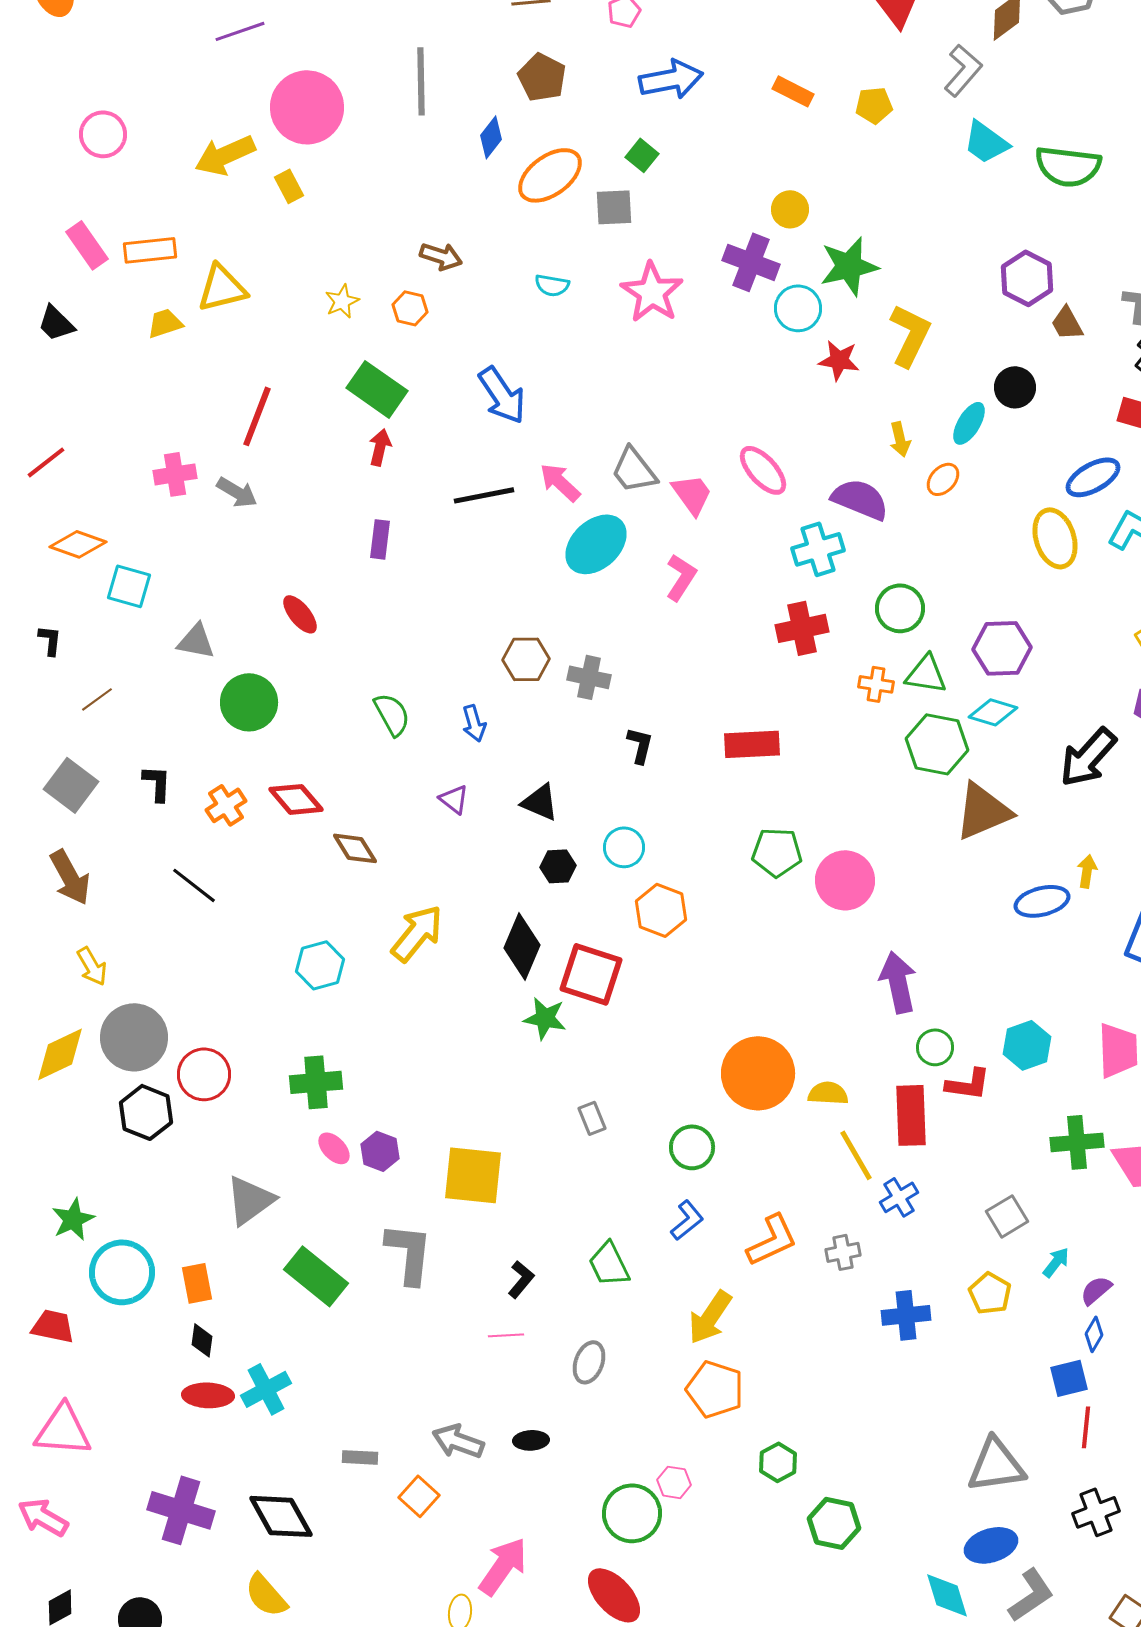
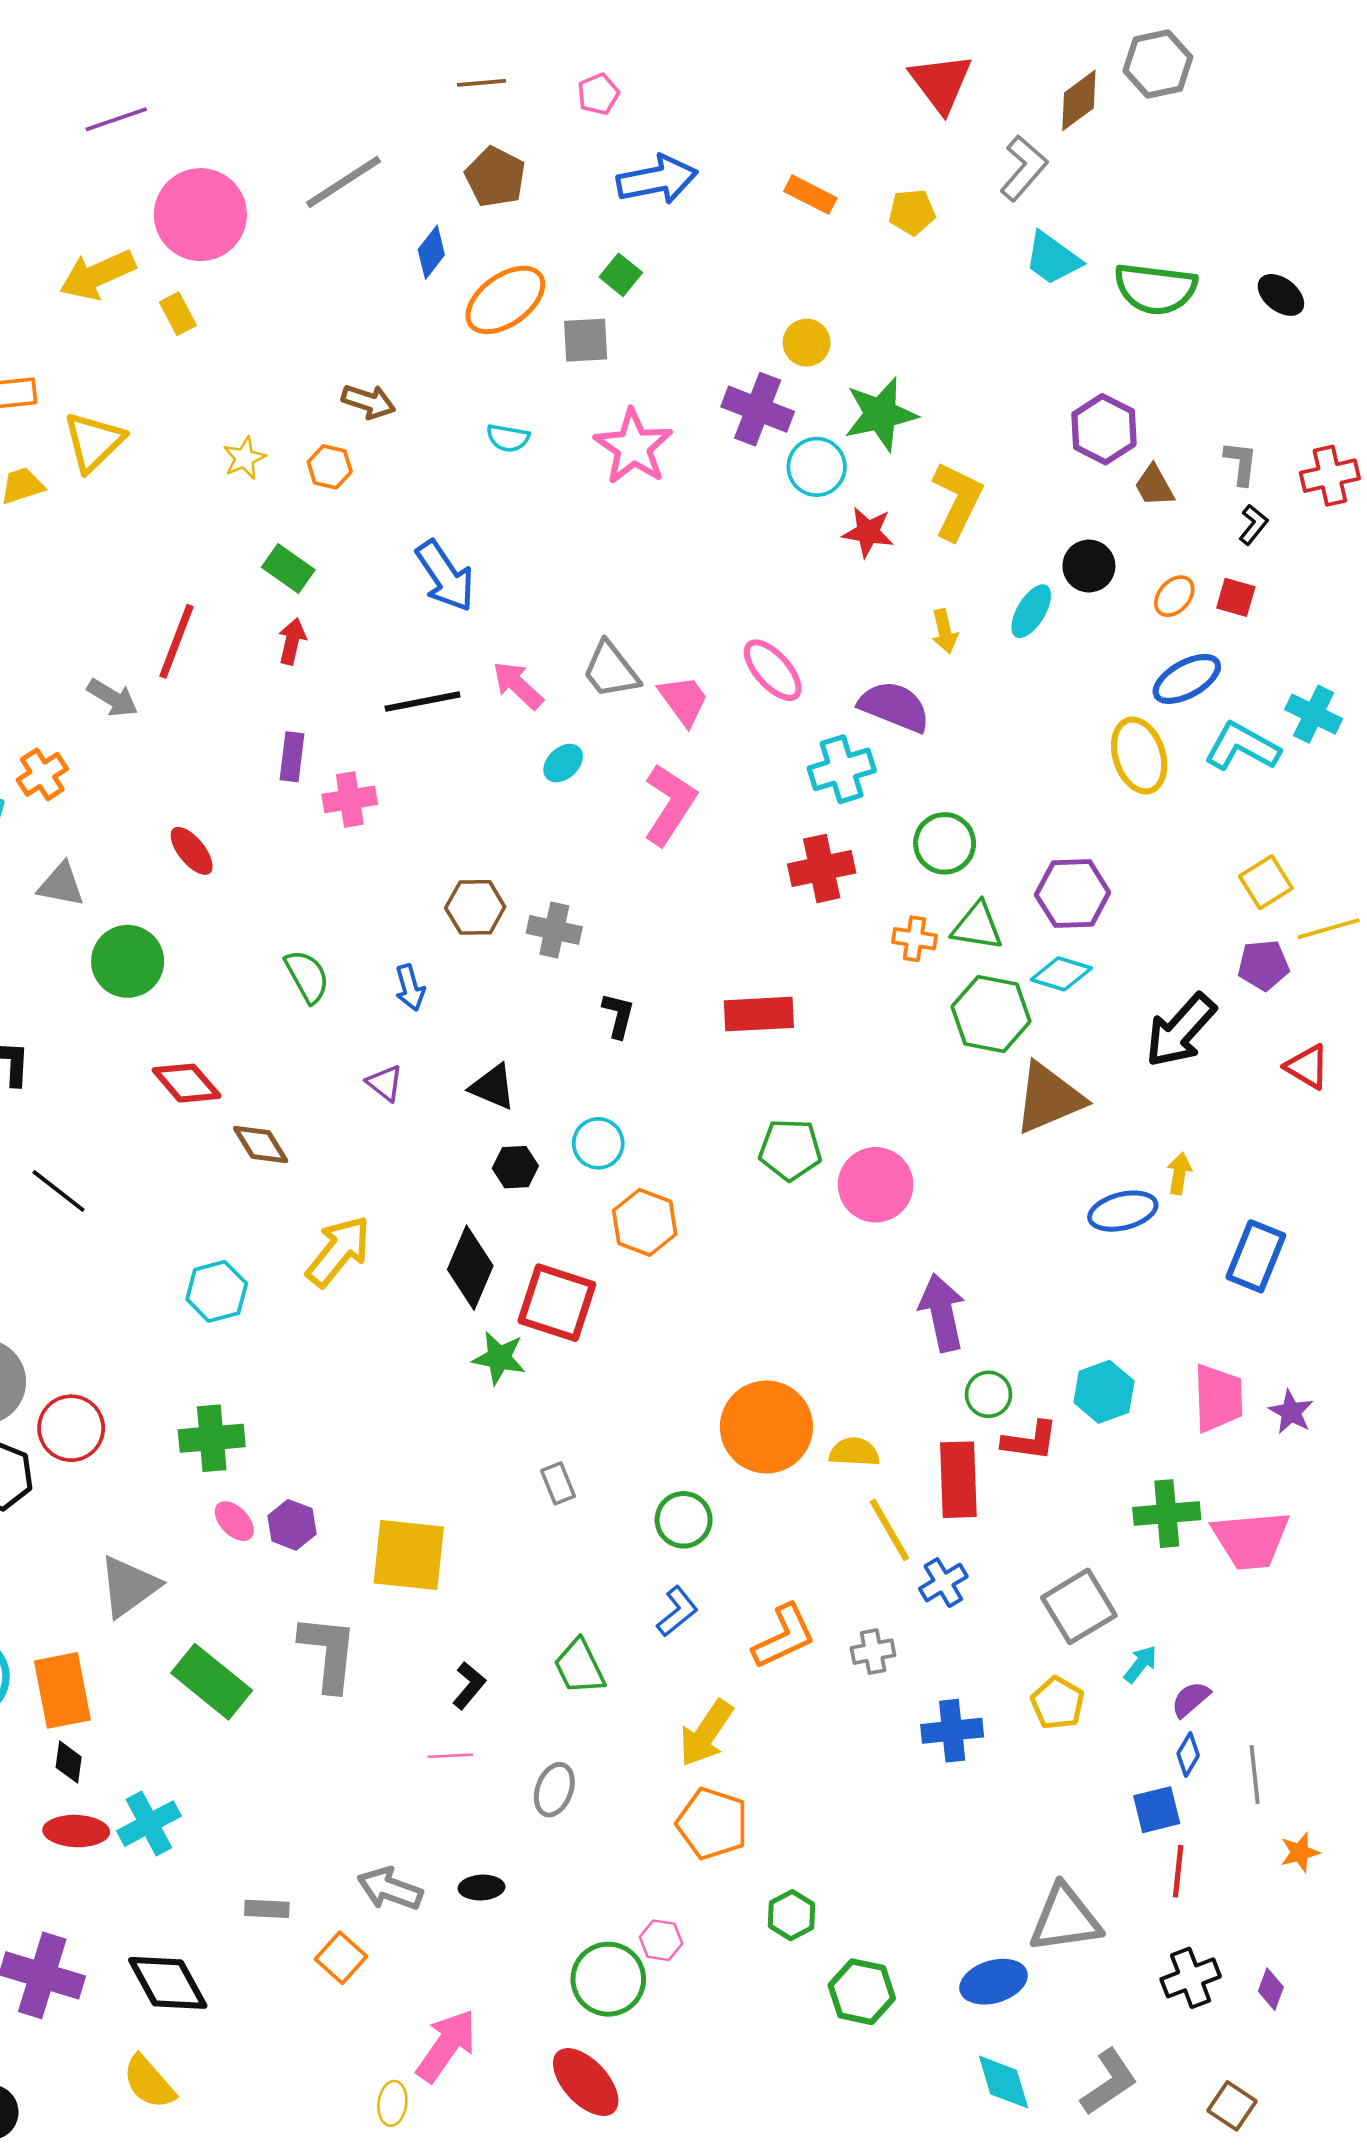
gray line: (421, 81) -> (343, 182), turned 58
yellow triangle: (222, 288) -> (94, 442), turned -30
green rectangle: (377, 389) -> (288, 569), size x0.7
red line: (257, 416) -> (177, 641), moved
pink cross: (175, 474) -> (350, 799), moved
orange ellipse: (943, 479) -> (1174, 596), moved
cyan ellipse: (596, 544) -> (563, 763), size x0.5
pink L-shape: (681, 577) -> (670, 804), size x1.4
orange cross: (226, 805) -> (42, 774), moved
gray square: (1007, 1216) -> (1079, 1606), size x1.4
orange rectangle: (197, 1283) -> (62, 1690), size x1.5
blue ellipse: (991, 1545) -> (994, 1982), moved

